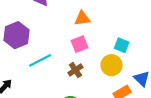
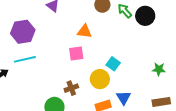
cyan line: (40, 60) -> (25, 59), moved
brown cross: (75, 70) -> (71, 88), moved

